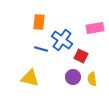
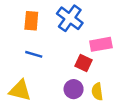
pink rectangle: (95, 28) -> (101, 44), moved
blue cross: (62, 40) -> (70, 18), moved

